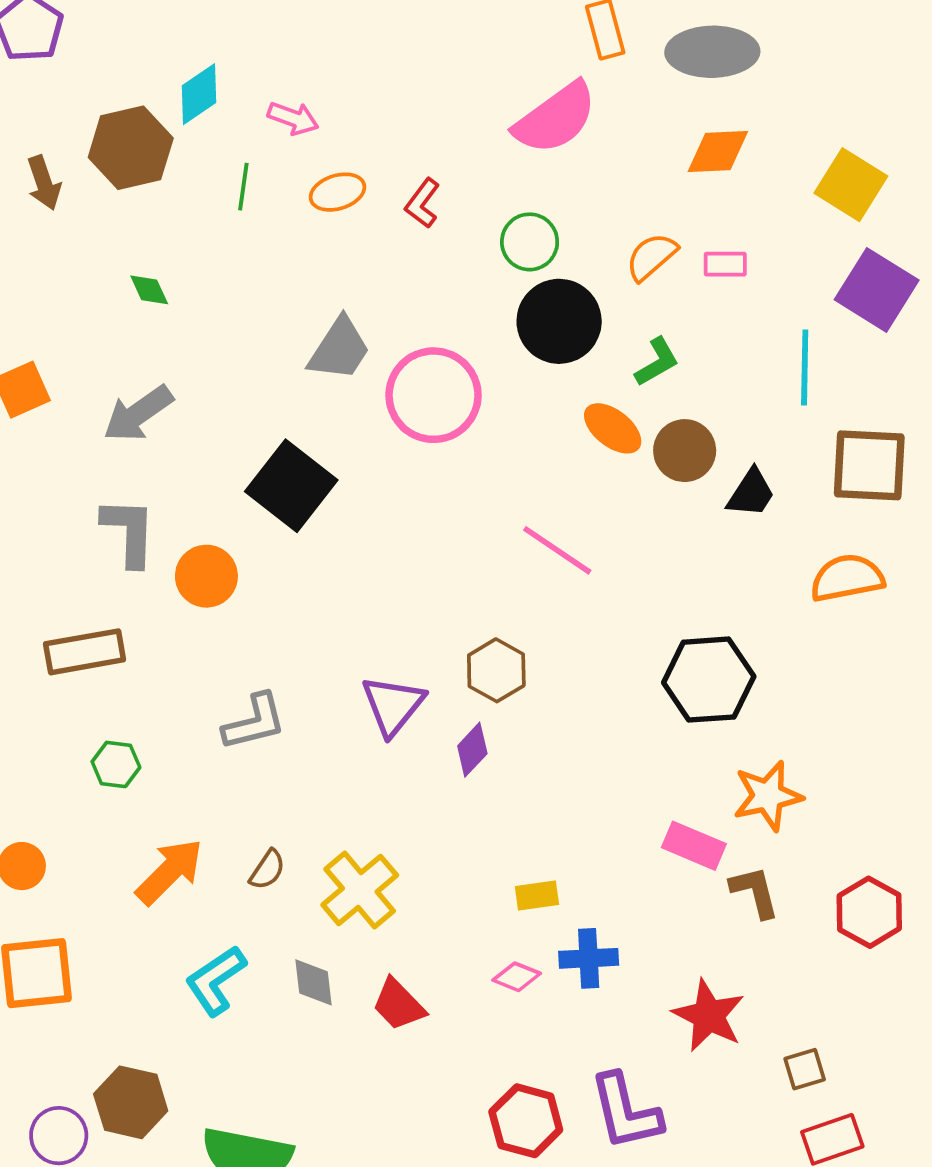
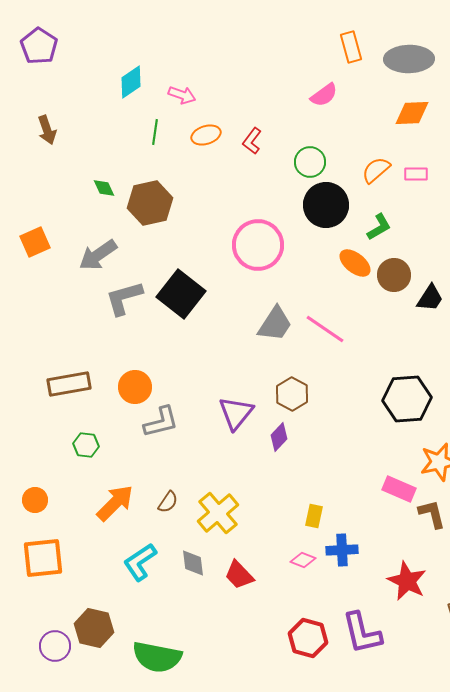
pink semicircle: (555, 118) -> (324, 95), size x0.6
brown hexagon: (131, 148) -> (150, 203), moved
gray trapezoid: (339, 349) -> (275, 324), moved
gray L-shape: (129, 532) -> (124, 298), moved, turned -108
orange circle: (206, 576) -> (135, 387), moved
yellow rectangle: (537, 896) -> (314, 516), turned -70

